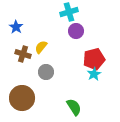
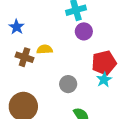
yellow semicircle: (41, 47) -> (45, 49), turned 48
gray circle: (46, 72) -> (68, 84), moved

